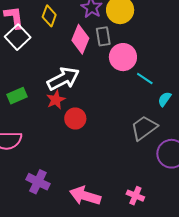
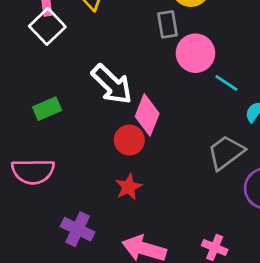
pink diamond: (80, 39) -> (147, 115), moved
white arrow: (63, 79) -> (112, 84), turned 72
red star: (56, 100) -> (129, 187), moved

